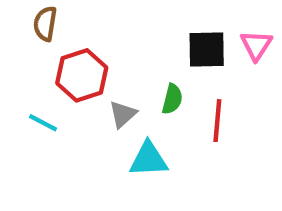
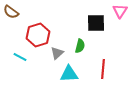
brown semicircle: (45, 24) -> (11, 12), moved, turned -63
pink triangle: (256, 45) -> (120, 11), moved
red line: (217, 121) -> (103, 69), moved

